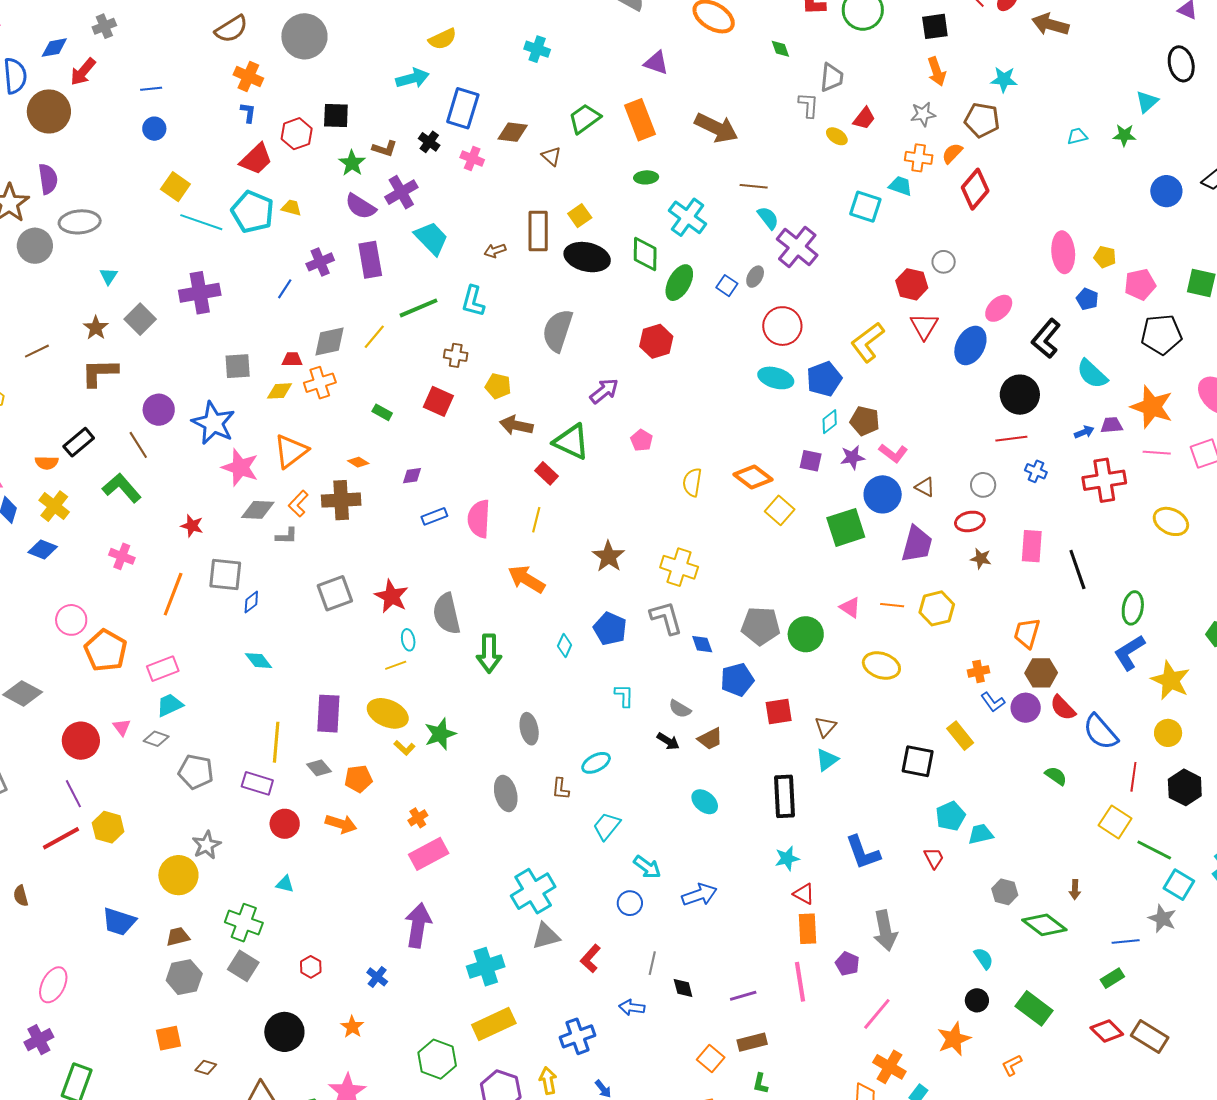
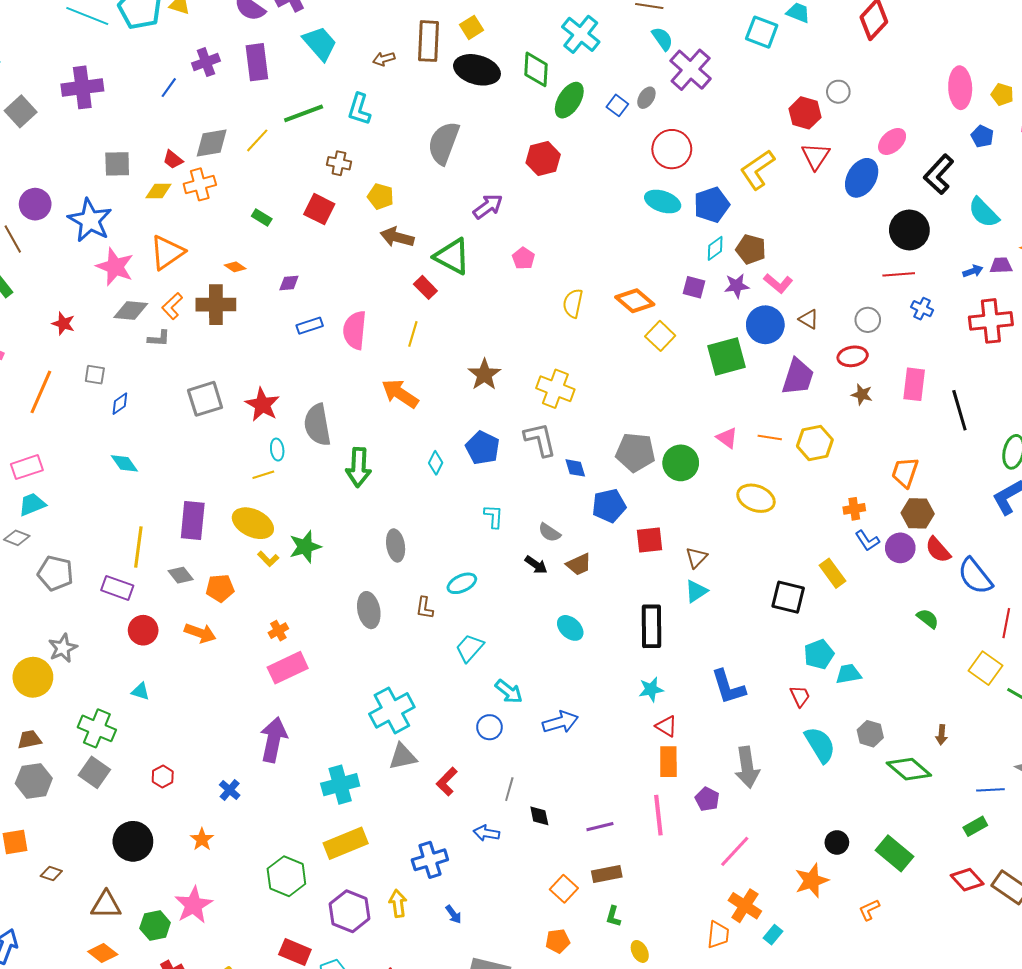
red trapezoid: (292, 359) -> (173, 160), turned -145
gray square: (225, 575) -> (95, 375), size x0.6
cyan semicircle: (984, 958) -> (820, 745), moved, size x1.6

